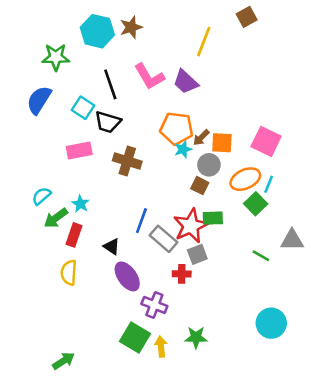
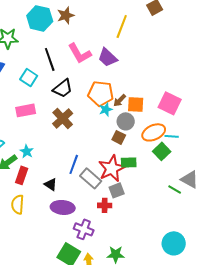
black trapezoid: (108, 122) -> (63, 88), moved, turned -55
brown cross: (127, 161) -> (63, 118), turned 30
cyan line: (269, 184) -> (172, 136), turned 72
gray triangle: (292, 240) -> (190, 179), turned 30
green line: (261, 256) -> (175, 189), moved
purple ellipse: (127, 276) -> (63, 207), turned -50

